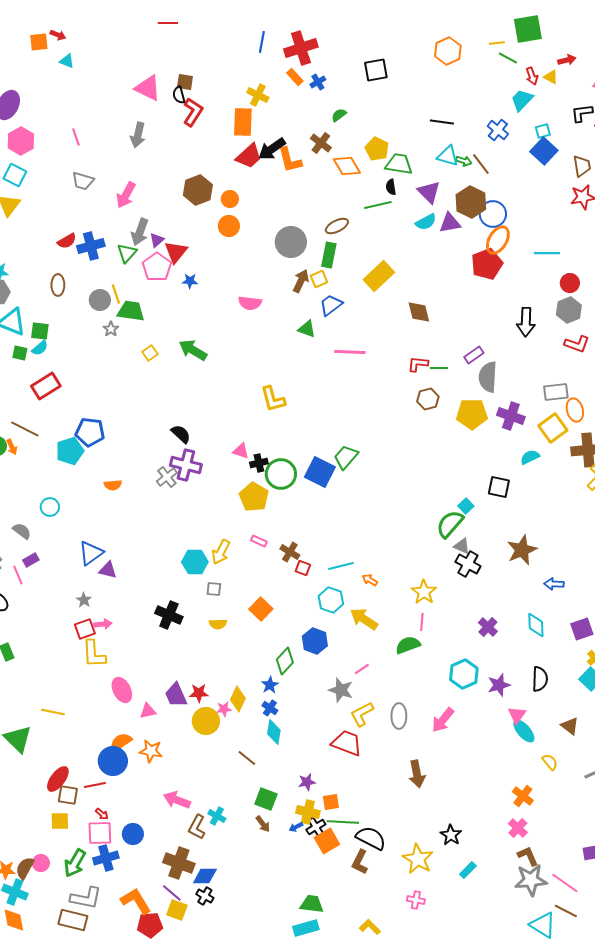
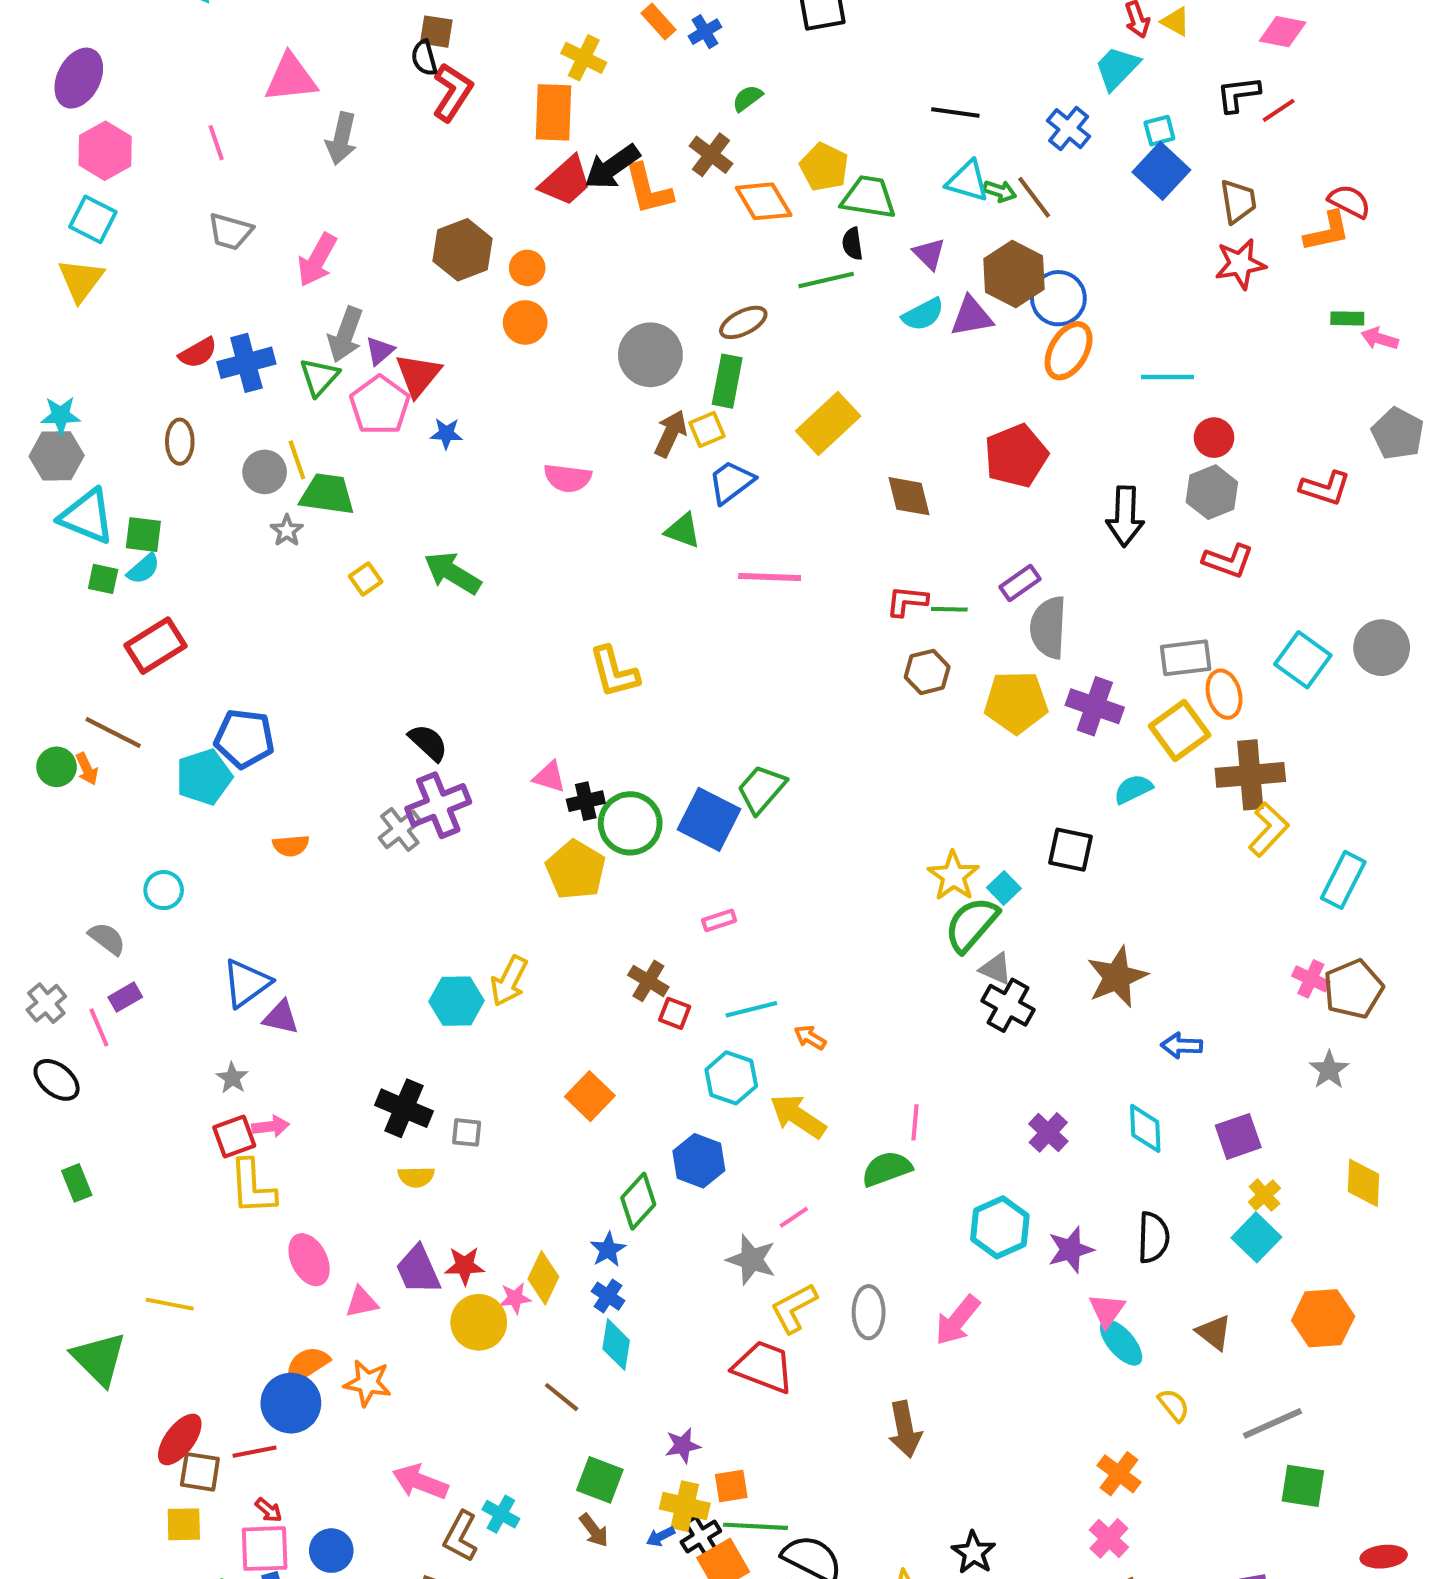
pink triangle: (148, 88) -> (291, 78), moved, turned -32
purple triangle: (429, 192) -> (929, 254), size x0.7
red pentagon: (487, 264) -> (1016, 456), moved
purple cross: (186, 465) -> (438, 805), turned -36
pink rectangle: (259, 541) -> (719, 920), moved, turned -42
gray square: (214, 589) -> (467, 1132), moved
yellow star: (424, 592) -> (953, 876), moved
yellow semicircle: (218, 624) -> (416, 1177), moved

